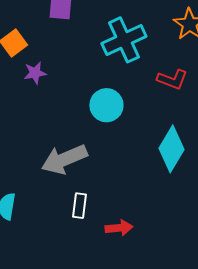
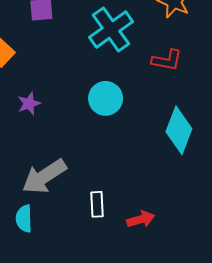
purple star: (35, 73) -> (29, 104), moved
gray arrow: (64, 159) -> (44, 176), moved

